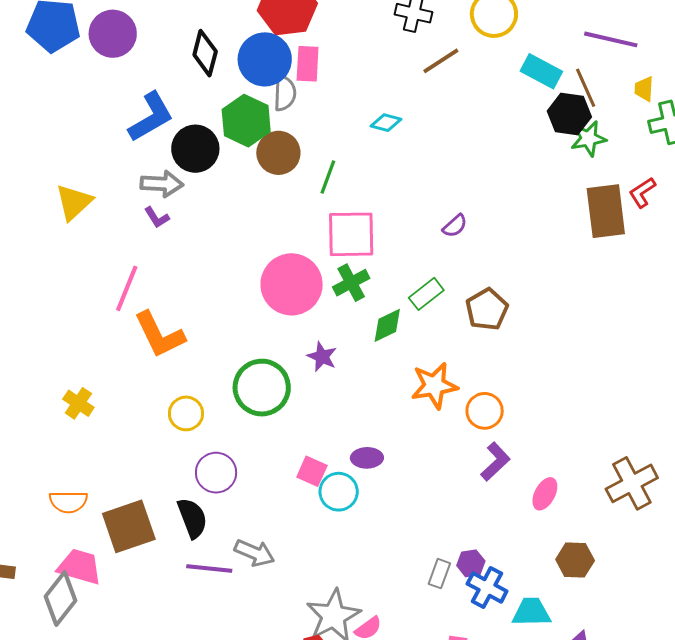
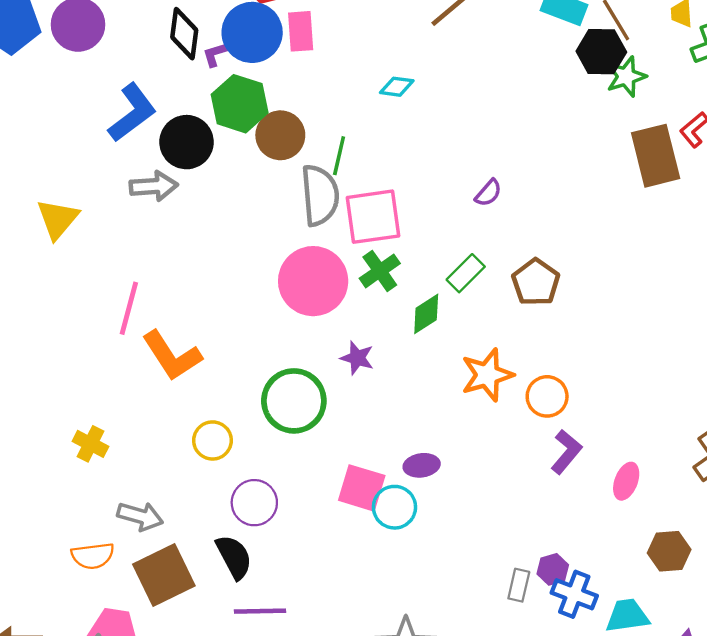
gray semicircle: (285, 93) -> (320, 195), moved, size x1.5
purple L-shape: (157, 217) -> (216, 54), moved, turned 112
pink square: (312, 471) -> (362, 488), size x1.4
gray arrow: (255, 553) -> (140, 516), moved

